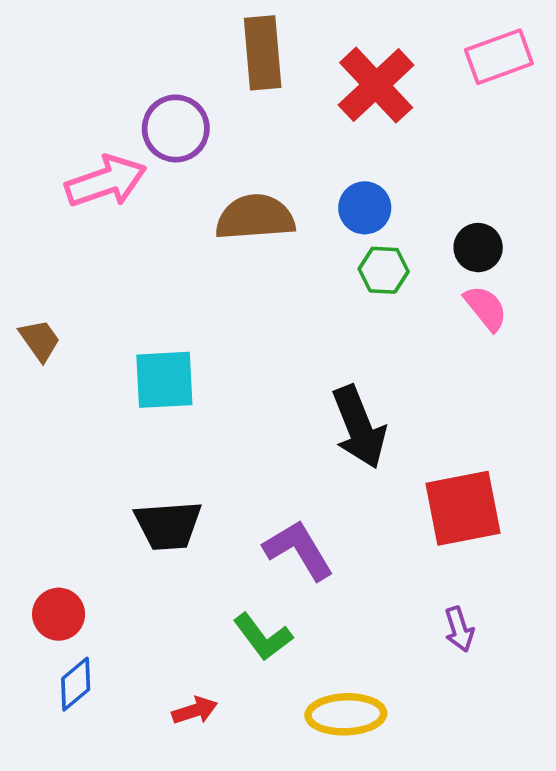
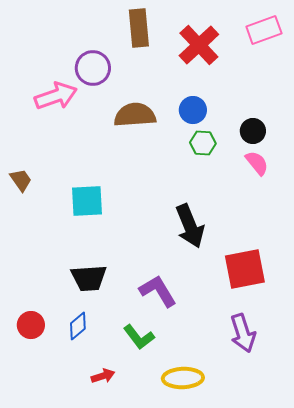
purple arrow: (459, 629) -> (243, 333), size x1.6
blue diamond: (76, 684) -> (78, 326), moved

